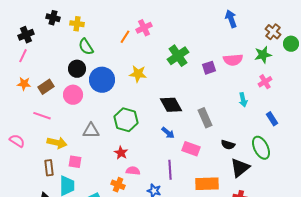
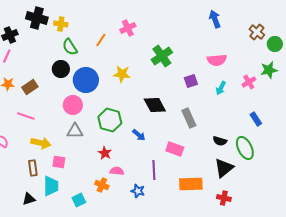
black cross: (53, 18) -> (37, 18), size x1.5
orange line: (125, 37) -> (101, 40), moved
green star: (263, 55) -> (269, 70), moved
purple square: (209, 68) -> (191, 81), moved
pink circle: (73, 95) -> (73, 105), moved
cyan arrow: (243, 100) -> (221, 88), moved, turned 40
blue arrow: (168, 133) -> (139, 135), moved
black semicircle: (228, 145) -> (220, 141), moved

